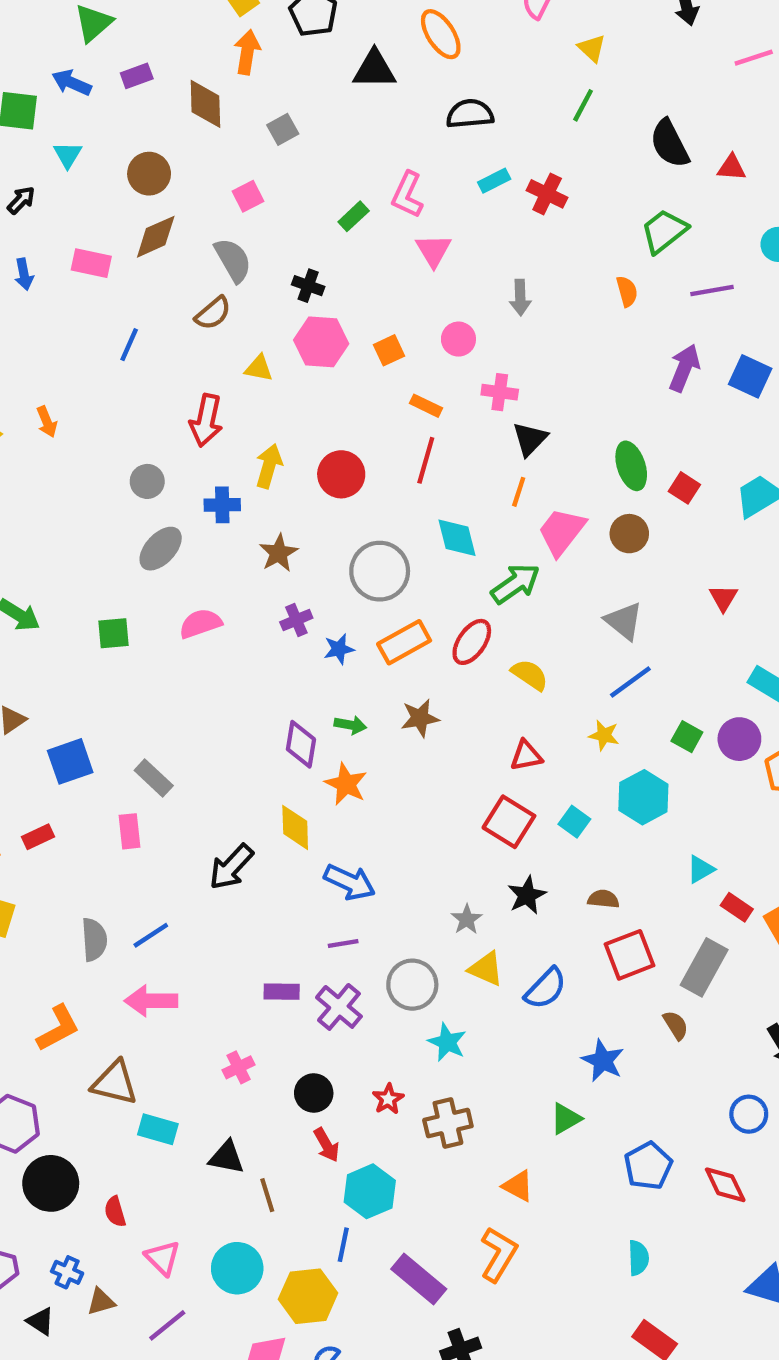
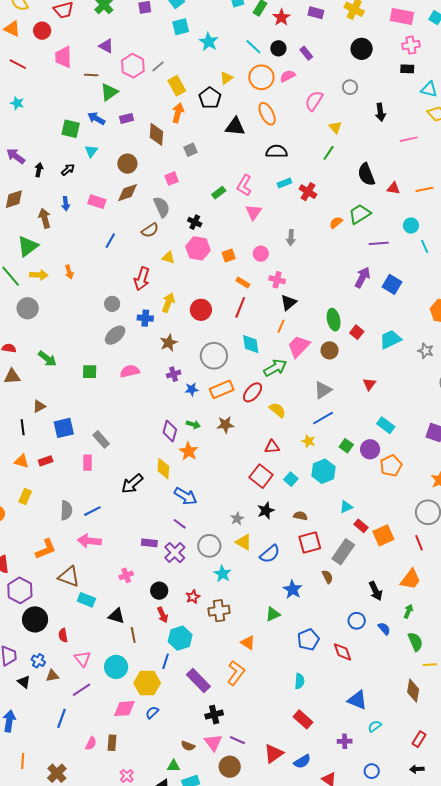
orange semicircle: (627, 291) -> (336, 223), moved, turned -120
gray triangle: (624, 621) -> (323, 390), turned 42
purple line: (343, 943) -> (180, 524), turned 40

